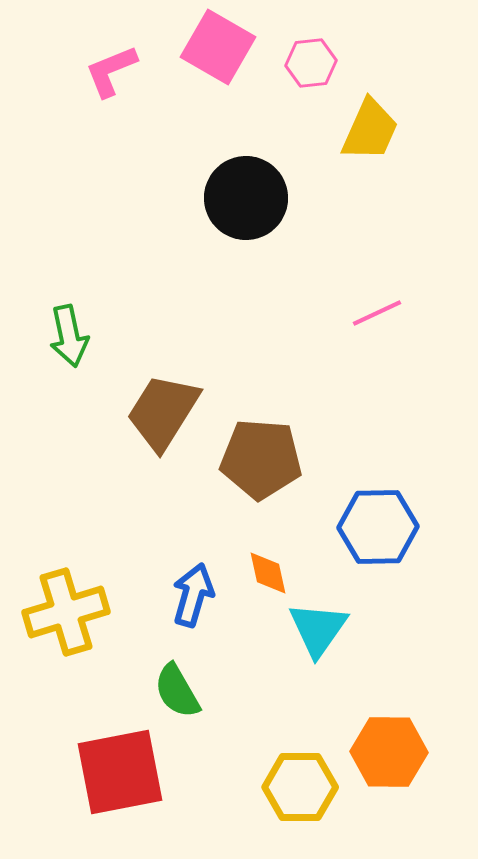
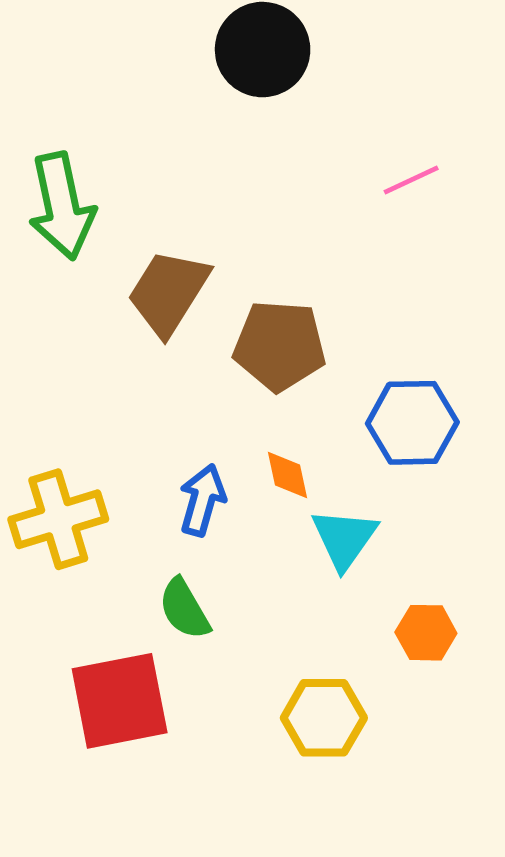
green arrow: (69, 336) -> (62, 206), size x1.5
orange hexagon: (389, 752) -> (426, 633), moved, size x0.7

